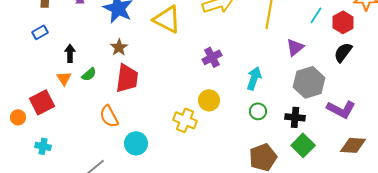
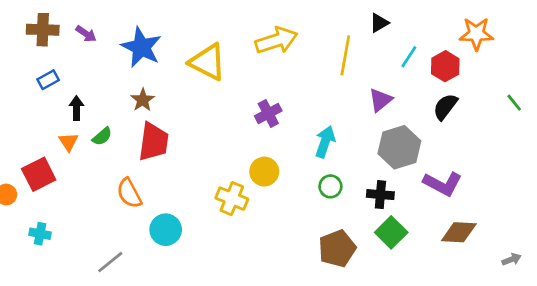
blue rectangle: (40, 32) -> (48, 80), moved

